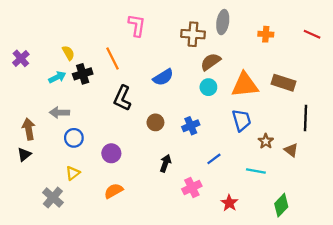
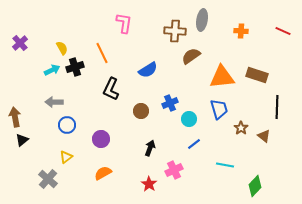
purple cross: (21, 58) -> (20, 43), moved
cyan circle: (208, 87) -> (189, 119), moved
blue cross: (191, 126) -> (170, 103), moved
brown arrow: (29, 129) -> (15, 117), moved
cyan line: (256, 171) -> (225, 165), moved
red star: (229, 203) -> (149, 184), moved

